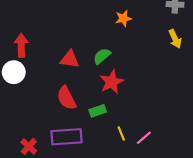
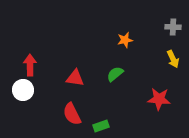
green semicircle: (102, 56) -> (115, 74), moved
red star: (112, 82) -> (159, 99), moved, turned 30

